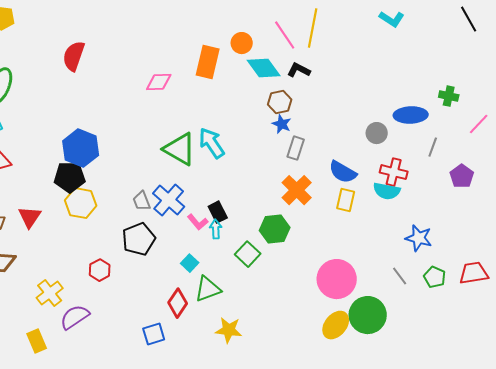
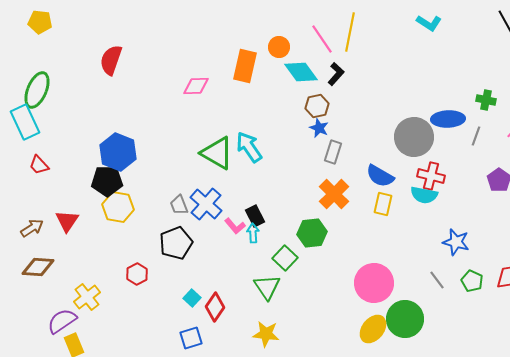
black L-shape: (299, 70) -> (336, 74), turned 105
gray circle: (377, 133) -> (414, 137), size x1.8
gray line: (433, 147) -> (476, 136), moved
cyan square: (190, 263) -> (192, 298), moved
green triangle: (208, 289) -> (267, 287), moved, turned -44
purple semicircle: (75, 317) -> (62, 321), moved

